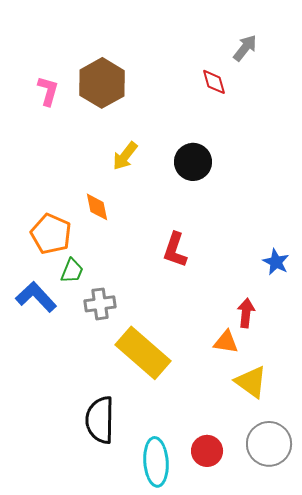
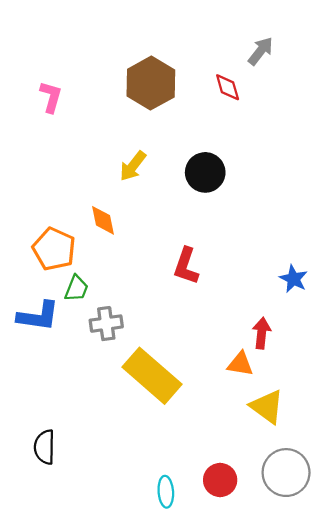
brown hexagon: (102, 83) -> (151, 83), moved
blue L-shape: (36, 297) -> (38, 316), turned 141
black semicircle: (100, 420) -> (44, 447), moved, size x0.7
cyan ellipse: (156, 462) -> (166, 492), size x0.6

